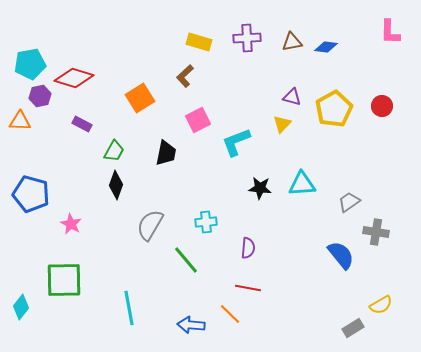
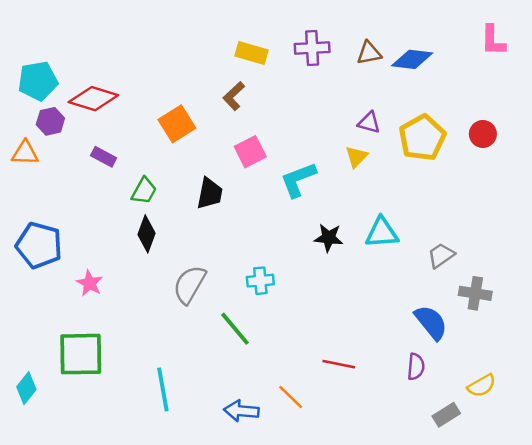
blue diamond: (326, 47) -> (412, 59), size x1.4
purple semicircle: (248, 248) -> (416, 367), moved
red line: (248, 288) -> (339, 364), moved

